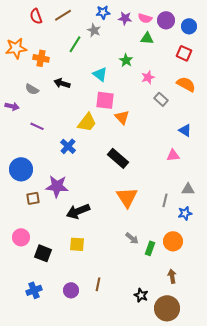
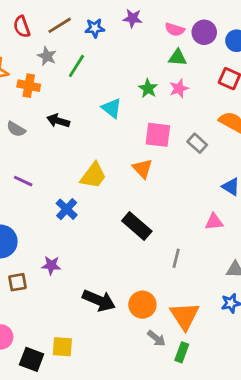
blue star: (103, 12) -> (95, 28), moved
purple star: (125, 18) -> (133, 18), moved
gray star: (94, 30) -> (47, 56), moved
pink star: (148, 77) -> (179, 88), moved
pink square: (105, 100) -> (158, 135), moved
purple star: (57, 186) -> (51, 265), size x0.6
orange triangle: (127, 197) -> (185, 316), moved
gray line: (165, 200) -> (176, 258), moved
black arrow: (78, 211) -> (99, 300), moved, turned -135
orange circle: (173, 241) -> (142, 305), moved
yellow square: (77, 244) -> (62, 347), moved

